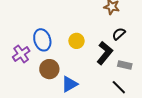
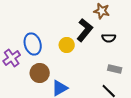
black semicircle: (119, 34) -> (109, 38), turned -136
black L-shape: (105, 53) -> (85, 30), moved

